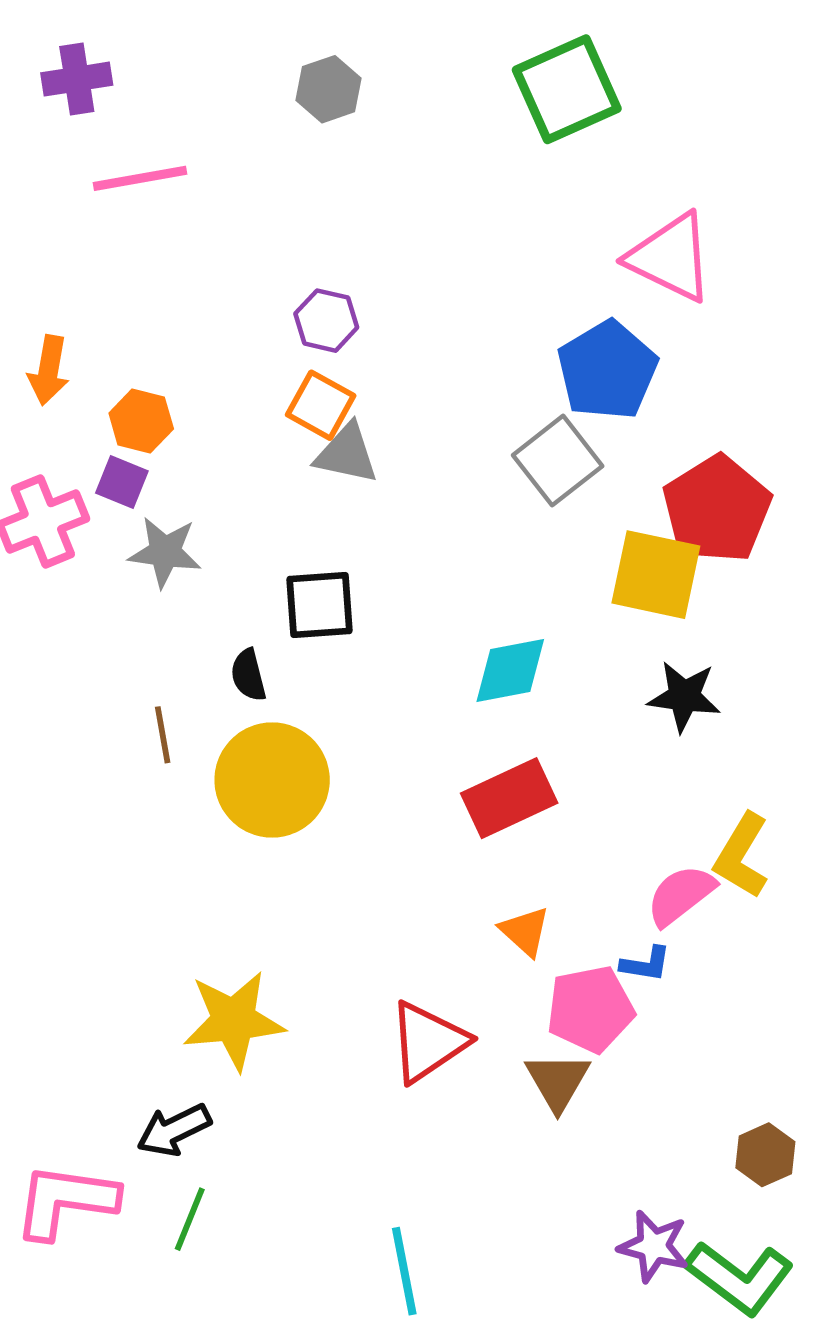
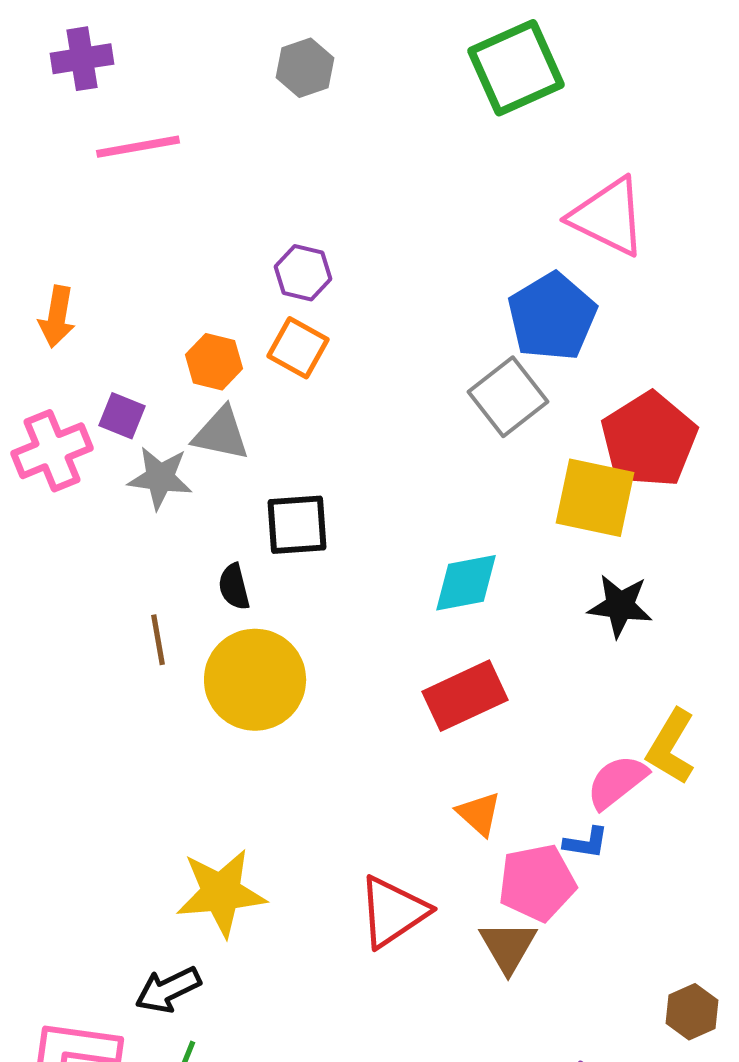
orange hexagon: (141, 421) -> (214, 362), moved
gray triangle: (347, 454) -> (221, 434), moved

